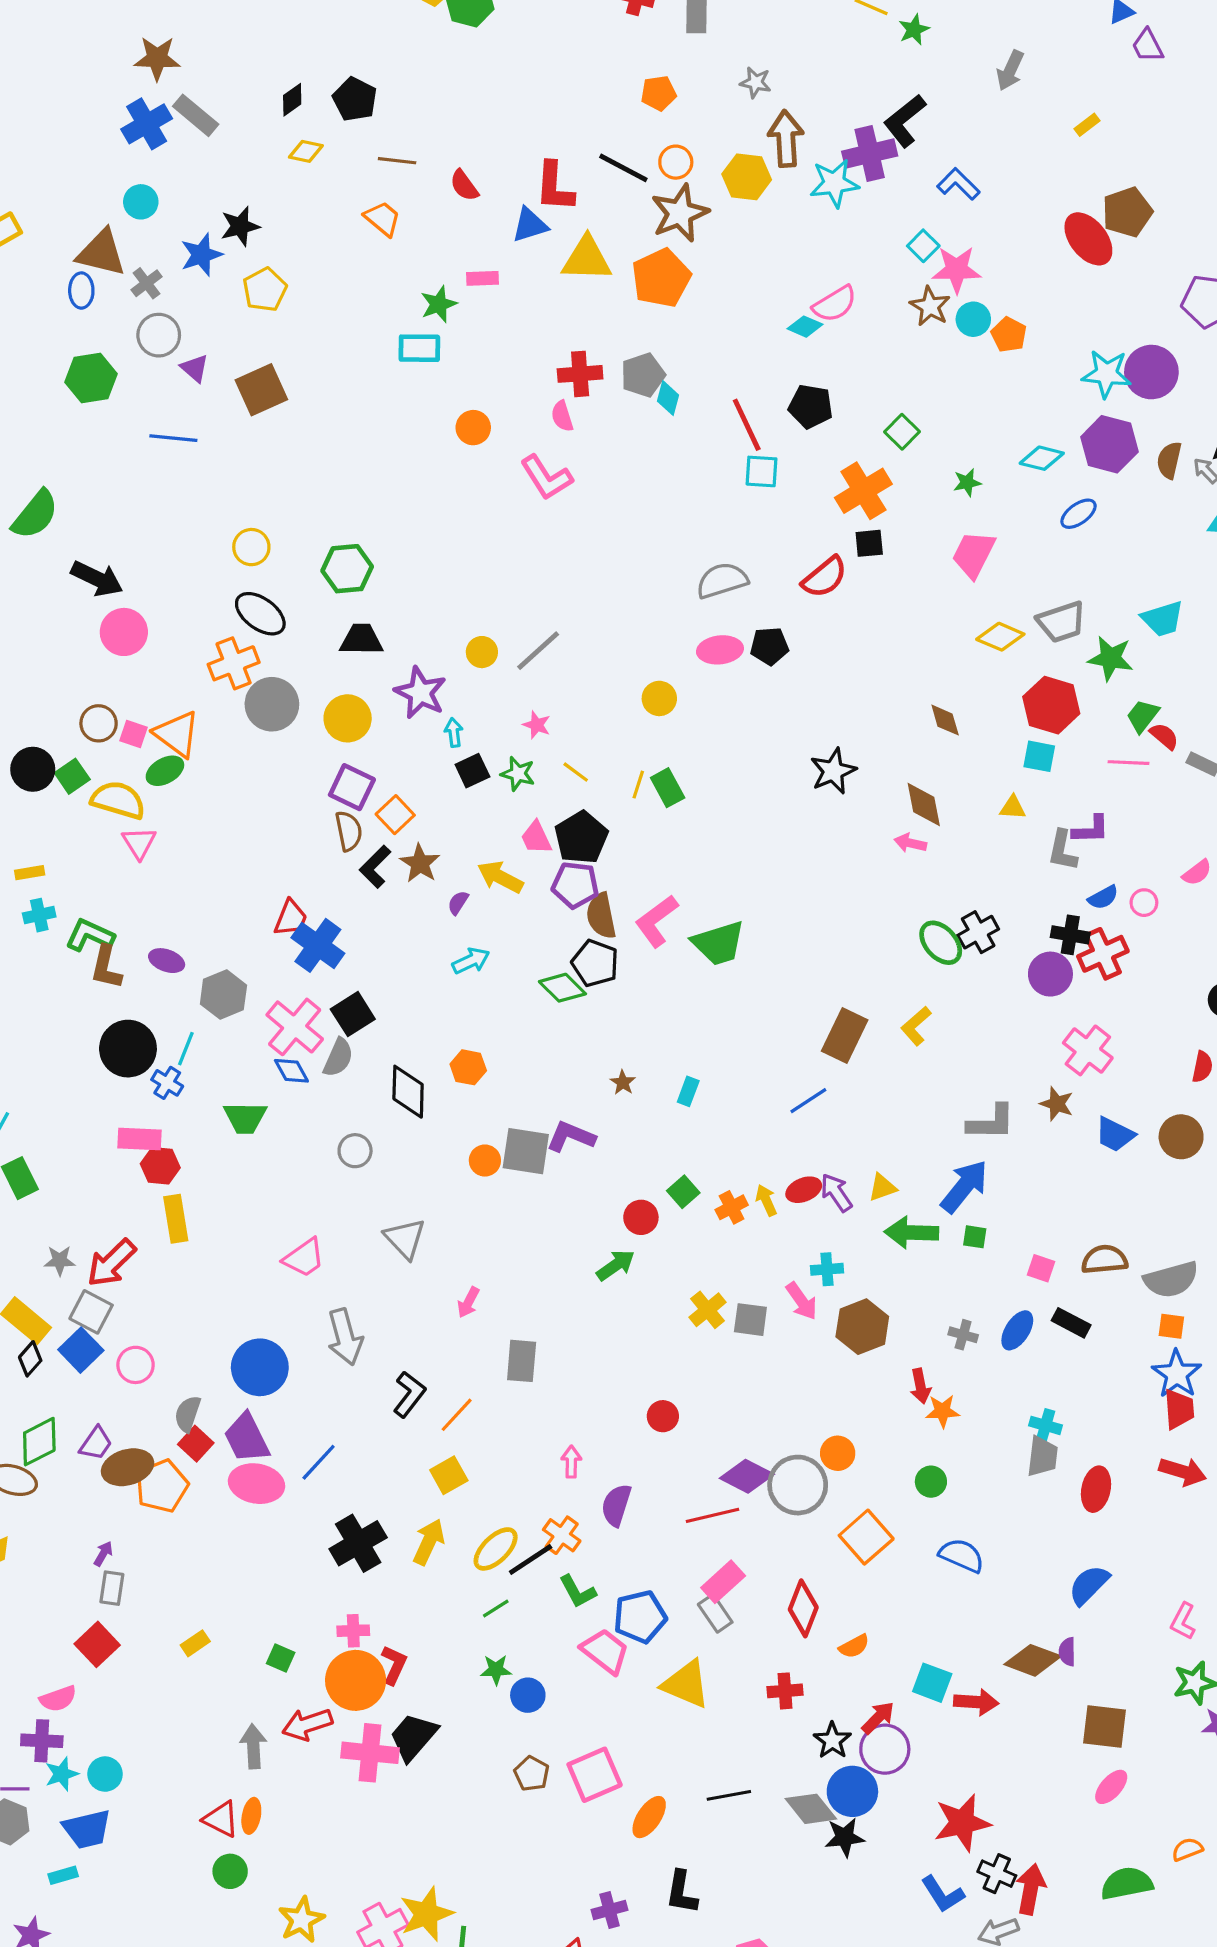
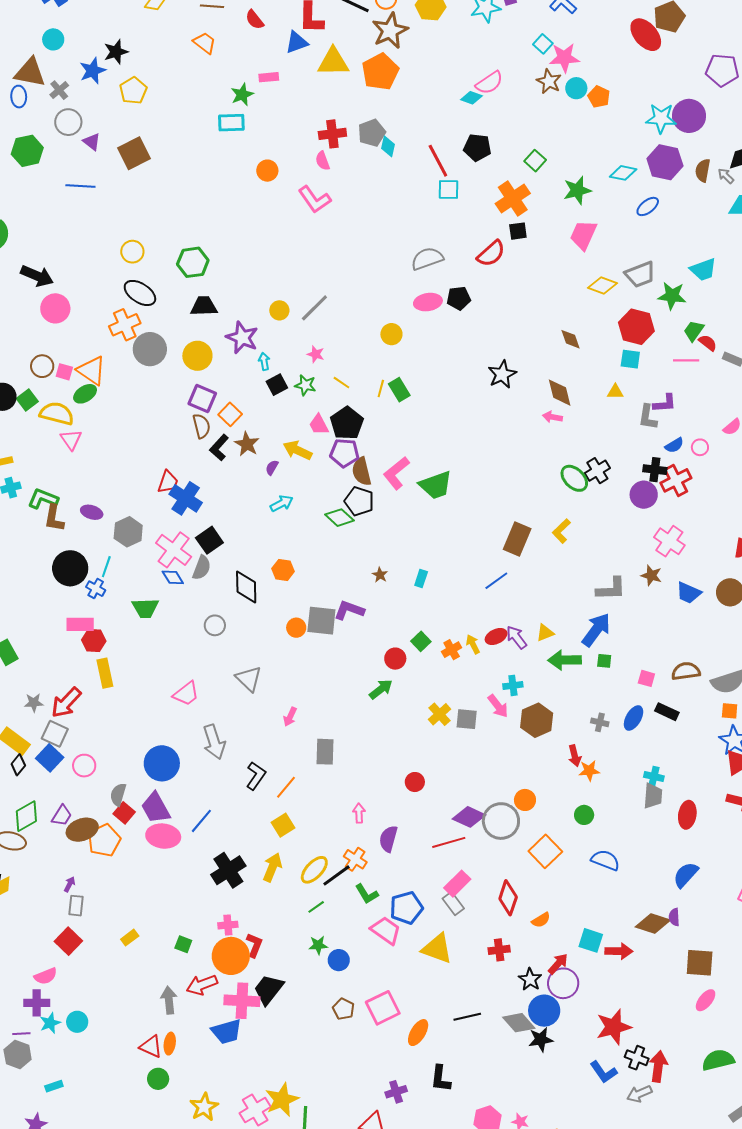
green star: (967, 483) -> (577, 190), size x1.6
blue trapezoid: (87, 1829) -> (227, 1032), moved

